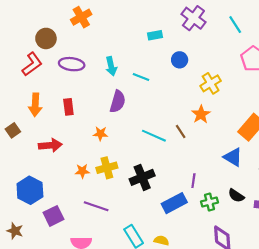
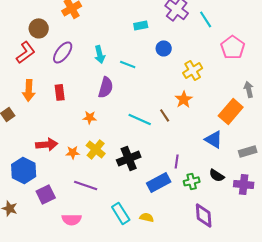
cyan line: (235, 25) -> (206, 19), moved
purple ellipse: (72, 64) -> (63, 52), turned -60
red arrow: (50, 145) -> (47, 144), moved
yellow cross: (107, 168) -> (96, 149), turned -36

